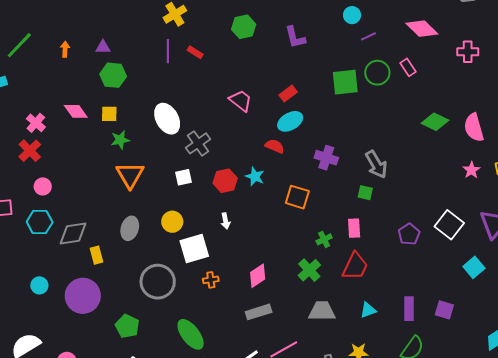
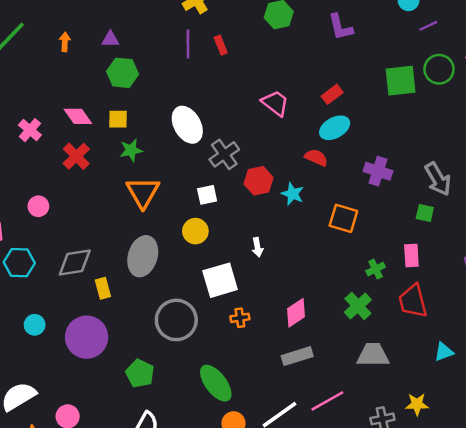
red rectangle: (195, 52) -> (221, 45), turned 35
red cross: (30, 151) -> (76, 156), moved
red hexagon: (225, 181) -> (259, 181), moved
cyan hexagon: (40, 222) -> (19, 263), moved
yellow circle: (172, 222) -> (195, 231), moved
gray ellipse: (130, 228) -> (143, 256), size x1.4
red trapezoid: (355, 266) -> (413, 301), turned 140
cyan triangle: (368, 310) -> (444, 352), moved

